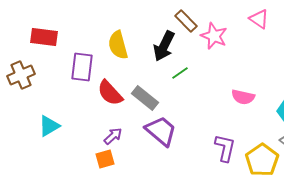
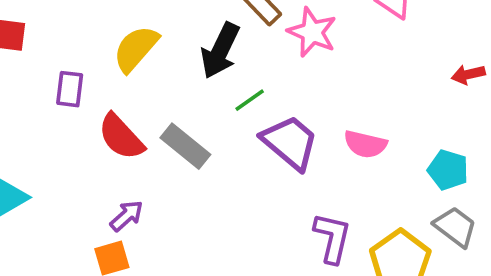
yellow semicircle: (118, 45) -> (136, 49), turned 56
purple rectangle: (82, 67) -> (70, 89), size x0.7
purple trapezoid: (161, 131) -> (290, 142), moved

